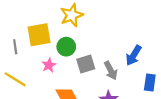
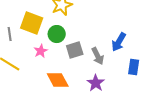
yellow square: (39, 35) -> (32, 23), turned 30

